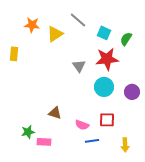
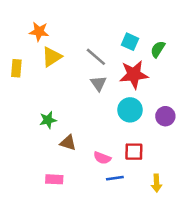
gray line: (78, 20) -> (96, 57), moved
yellow triangle: (55, 34) -> (52, 57), moved
green star: (28, 132) -> (48, 120), moved

